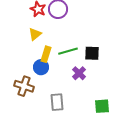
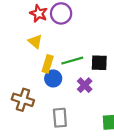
yellow triangle: (35, 34) -> (35, 41), turned -40
blue circle: (41, 67) -> (53, 78), moved

